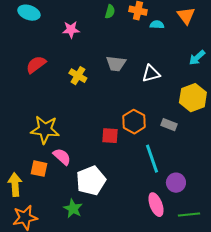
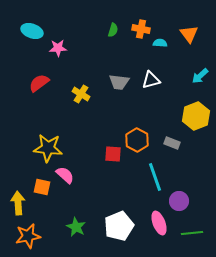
pink star: (71, 30) -> (58, 48), moved
white triangle: (151, 74) -> (151, 80), moved
white pentagon: (91, 181) -> (119, 226), moved

